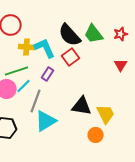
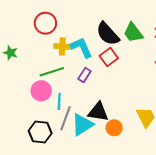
cyan line: (24, 86) -> (59, 101), moved, turned -42
gray line: (36, 101) -> (66, 118), moved
black triangle: (82, 106) -> (98, 112), moved
orange circle: (96, 135) -> (114, 128), moved

